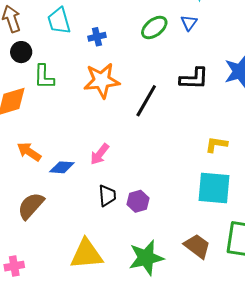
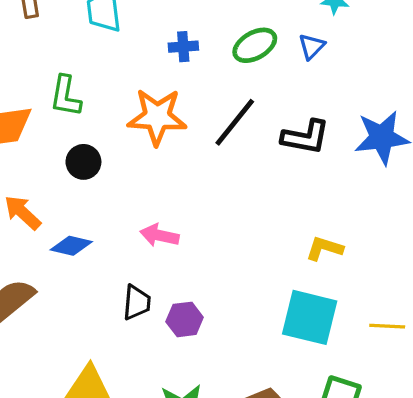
blue cross: (97, 37) -> (183, 47), moved
black circle: (21, 52) -> (83, 162), moved
black line: (146, 101) -> (235, 122), moved
pink arrow: (100, 154) -> (159, 235), moved, turned 55

